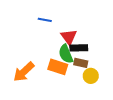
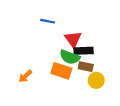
green semicircle: (66, 54) -> (70, 57), turned -48
orange arrow: (24, 72) -> (25, 76), size x0.6

